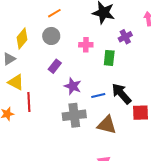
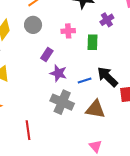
purple rectangle: (55, 66) -> (47, 55), moved
red line: (29, 102) -> (28, 130), moved
gray cross: (74, 115) -> (62, 102), turned 35

